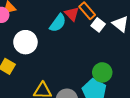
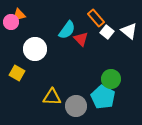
red triangle: (72, 14) -> (81, 39), moved

